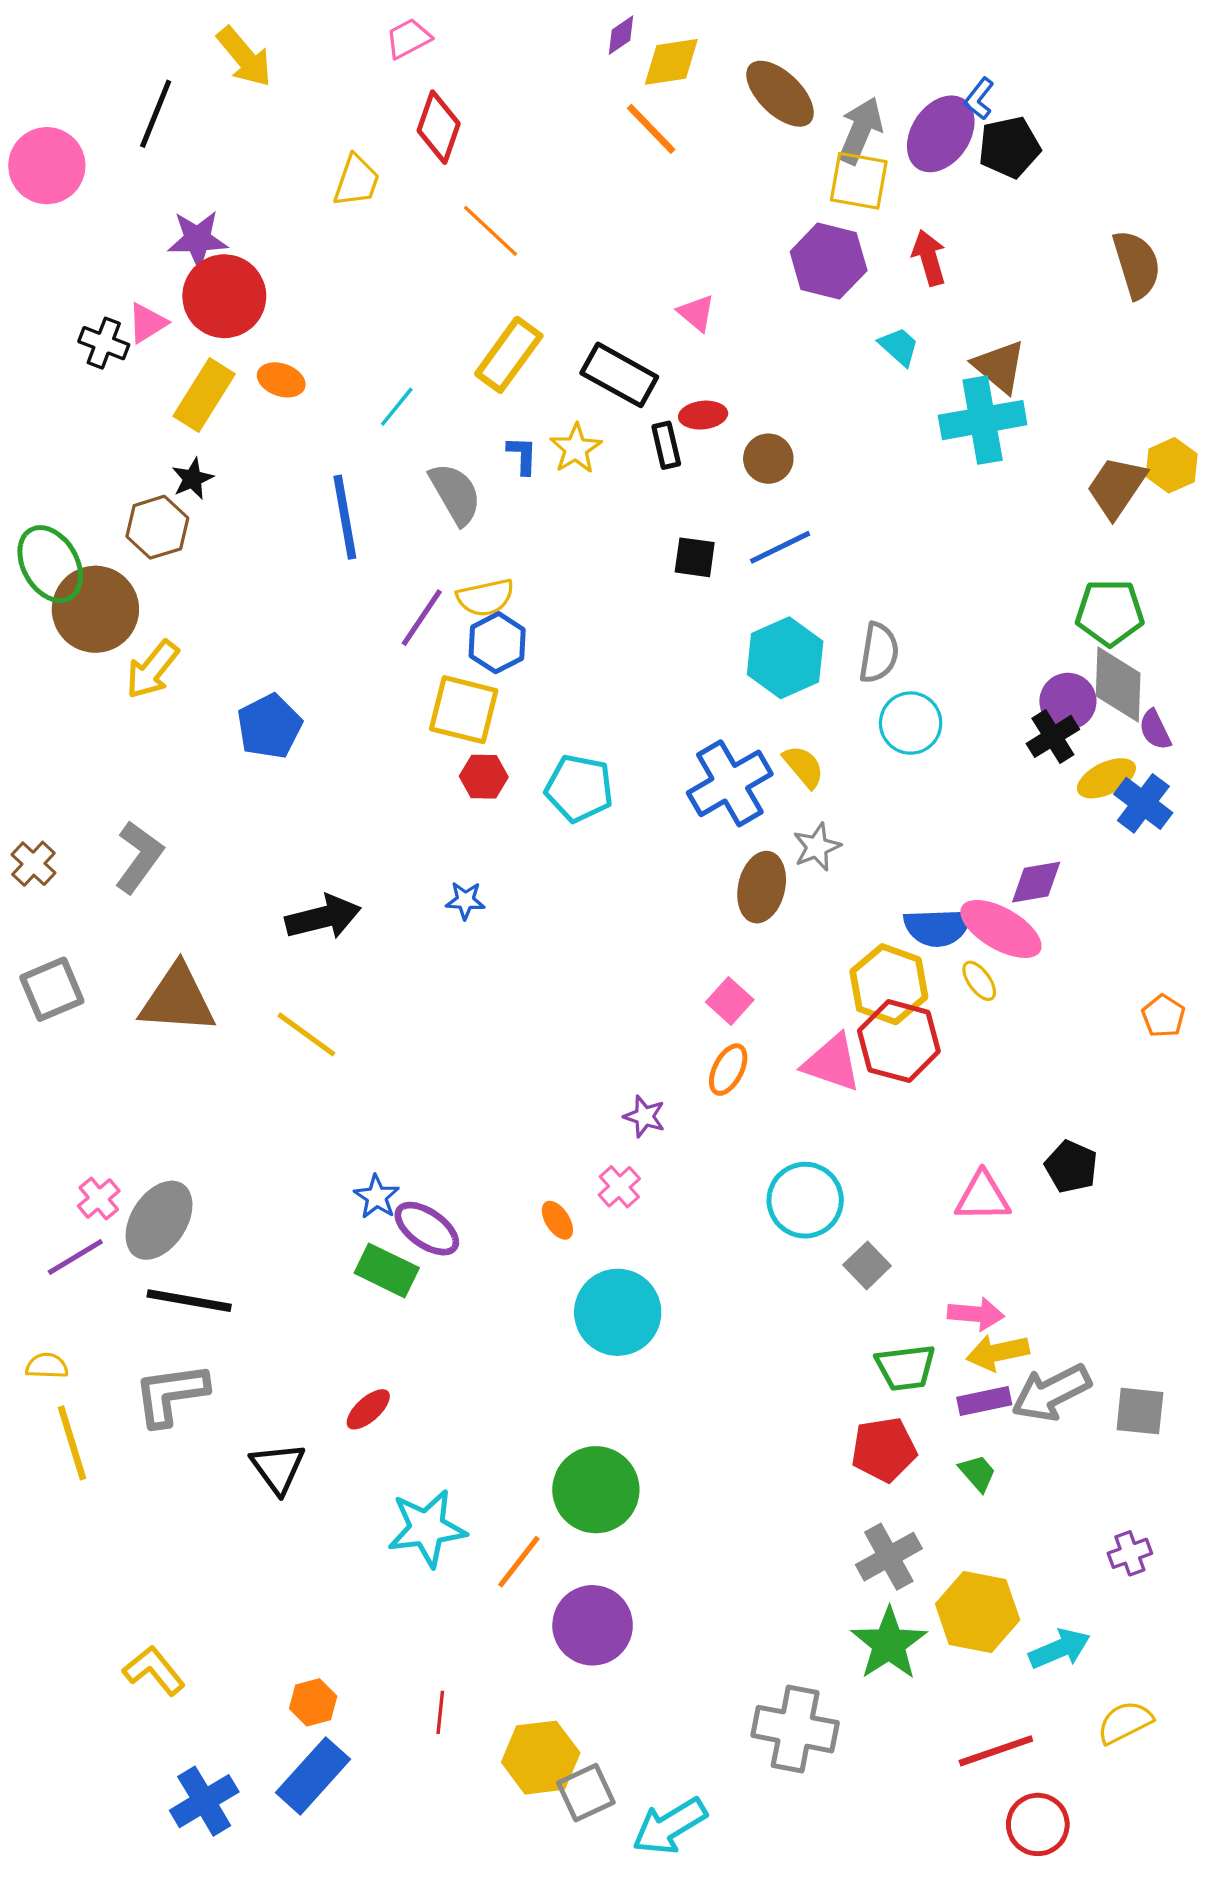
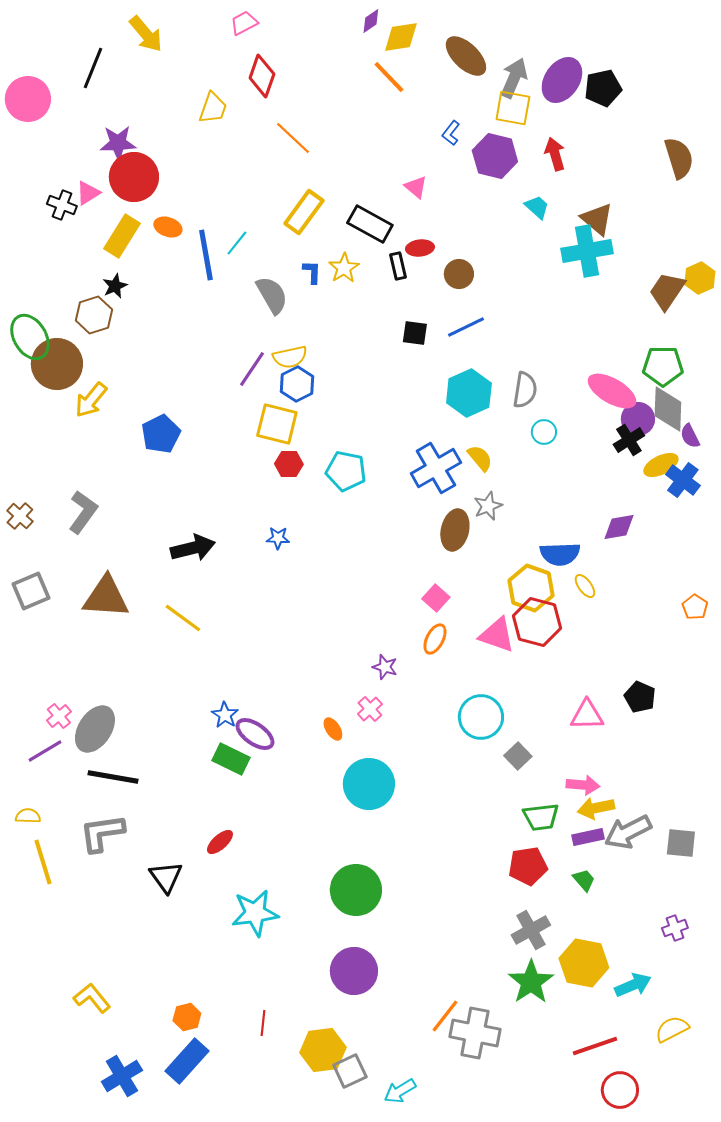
blue L-shape: (979, 99) -> (451, 133), moved
blue line: (345, 517) -> (206, 255), moved
cyan circle: (911, 723) -> (544, 432), size x0.7
pink ellipse: (1001, 929) -> (612, 391), moved
orange line: (519, 1562) -> (445, 1016), moved
cyan arrow: (670, 1826) -> (400, 1091), size x0.7

